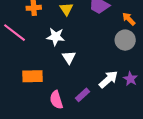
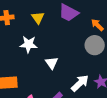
white triangle: (69, 57) -> (52, 63), moved

